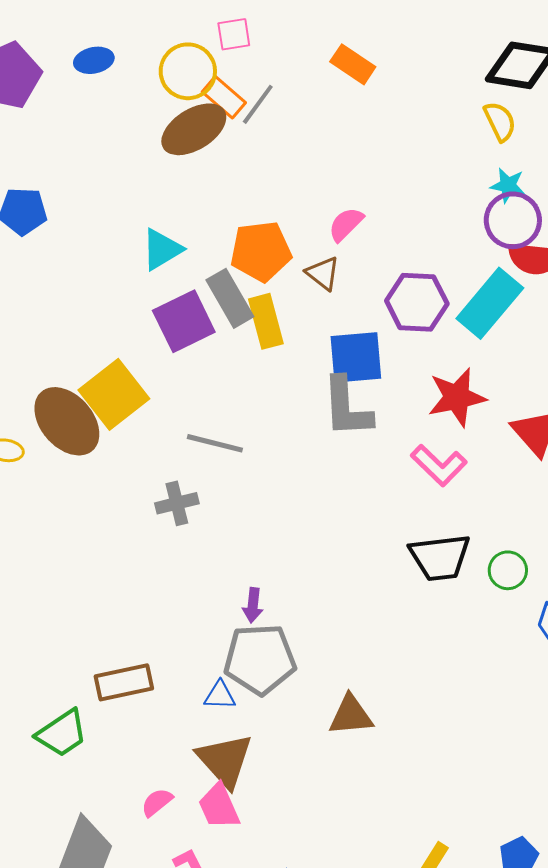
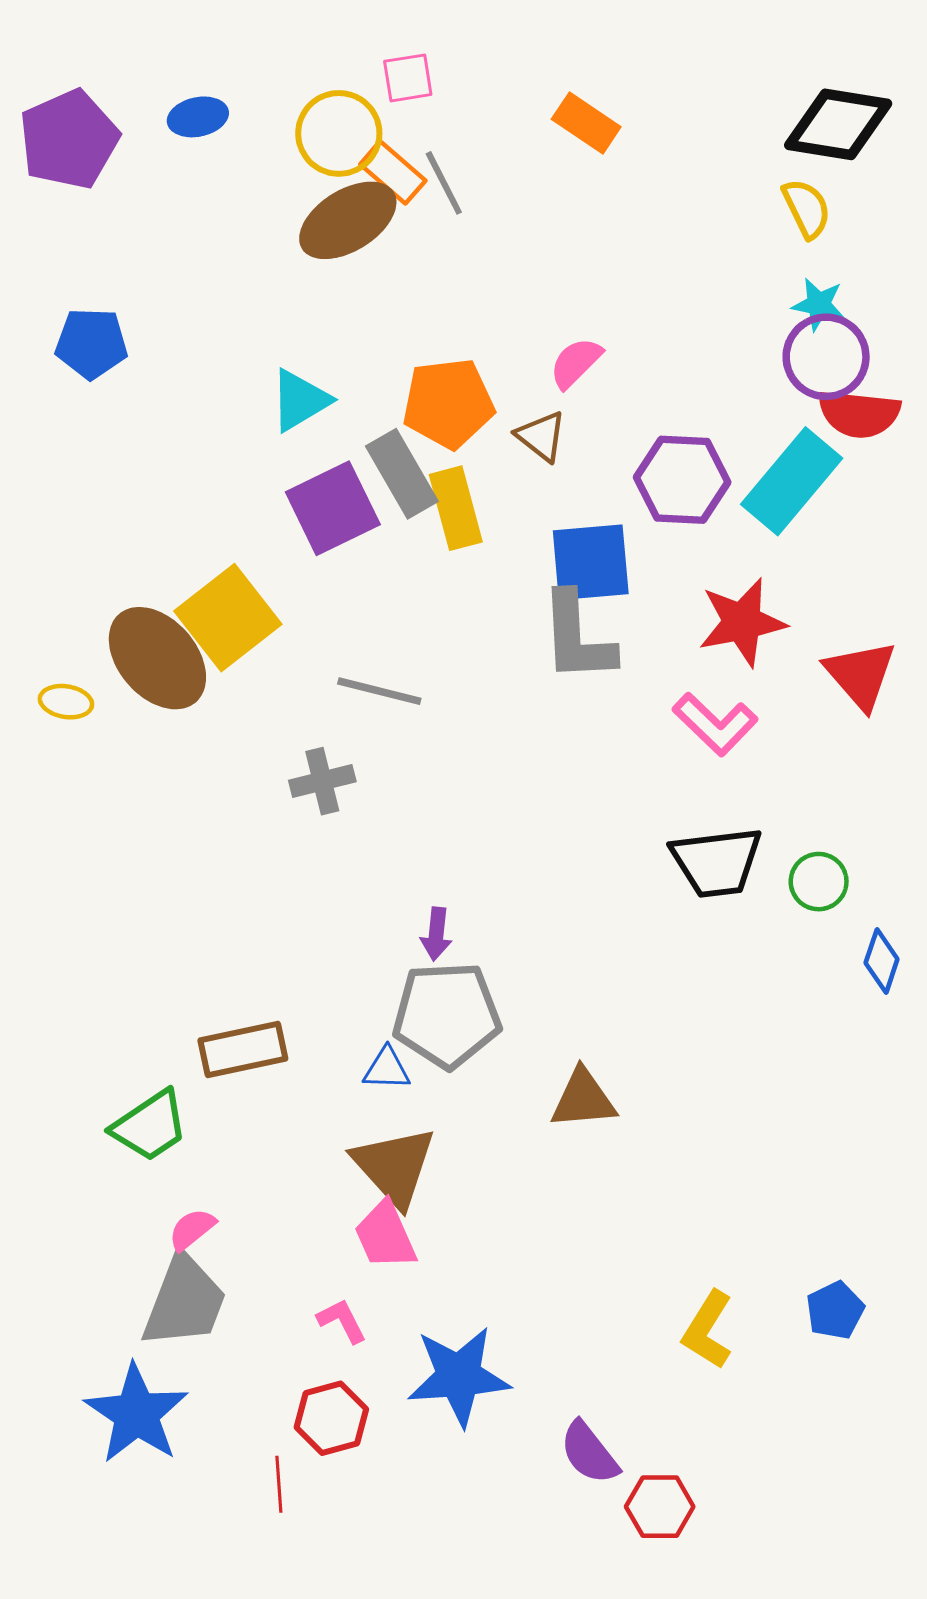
gray line: (258, 104) -> (444, 183), turned -63
pink semicircle: (157, 802) -> (192, 1229), moved

